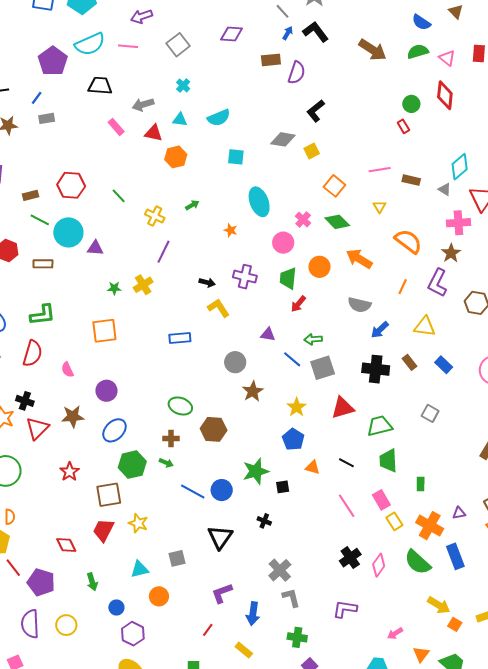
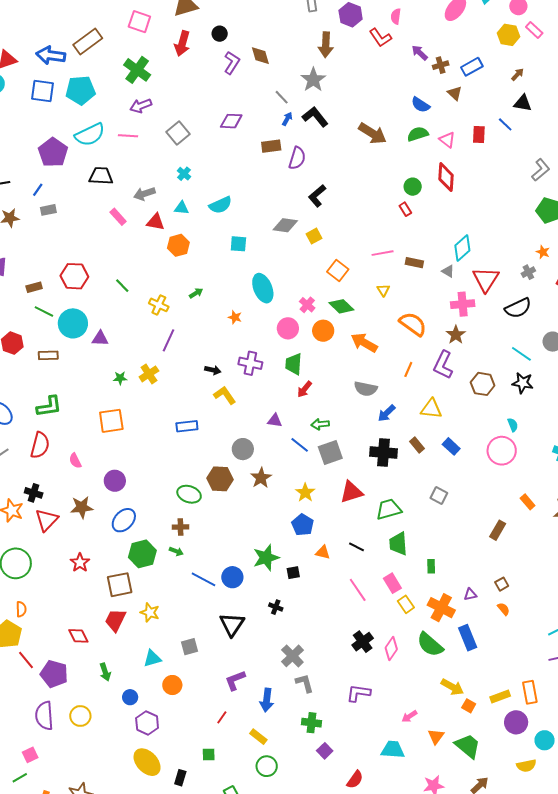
orange circle: (319, 267) -> (323, 331), moved
brown hexagon: (214, 429) -> (220, 479), moved

